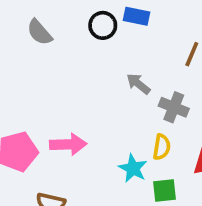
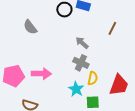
gray semicircle: (40, 32) -> (30, 27), moved
gray cross: (174, 107) -> (81, 63), moved

